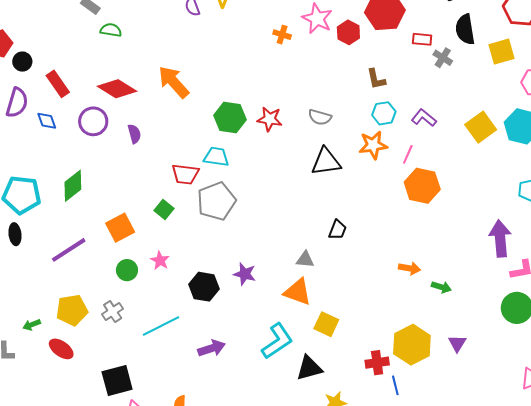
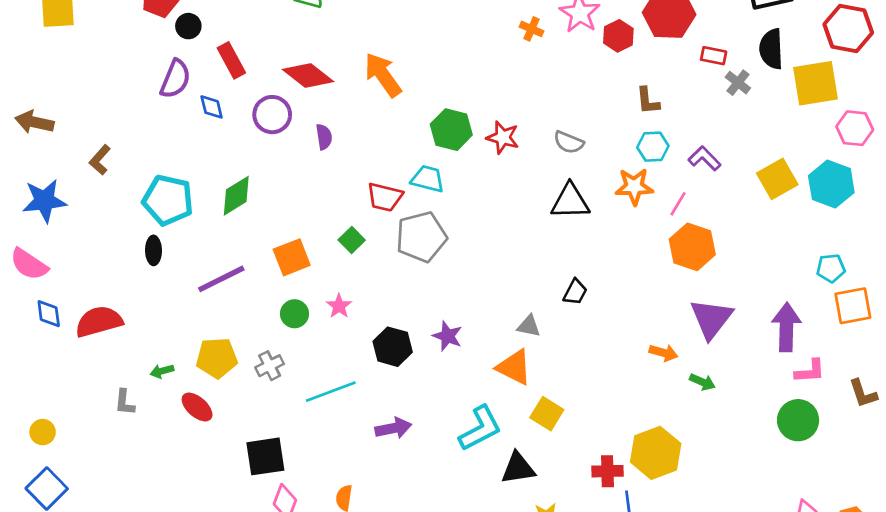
yellow square: (502, 52) -> (815, 83), size x1.4
purple triangle: (457, 343) -> (711, 319), moved, size x1.8

